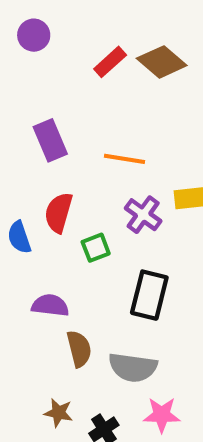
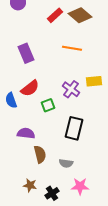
orange line: (125, 159) -> (72, 48), moved
red semicircle: (58, 213) -> (30, 88), turned -144
gray semicircle: (133, 367) -> (66, 163), size x0.6

